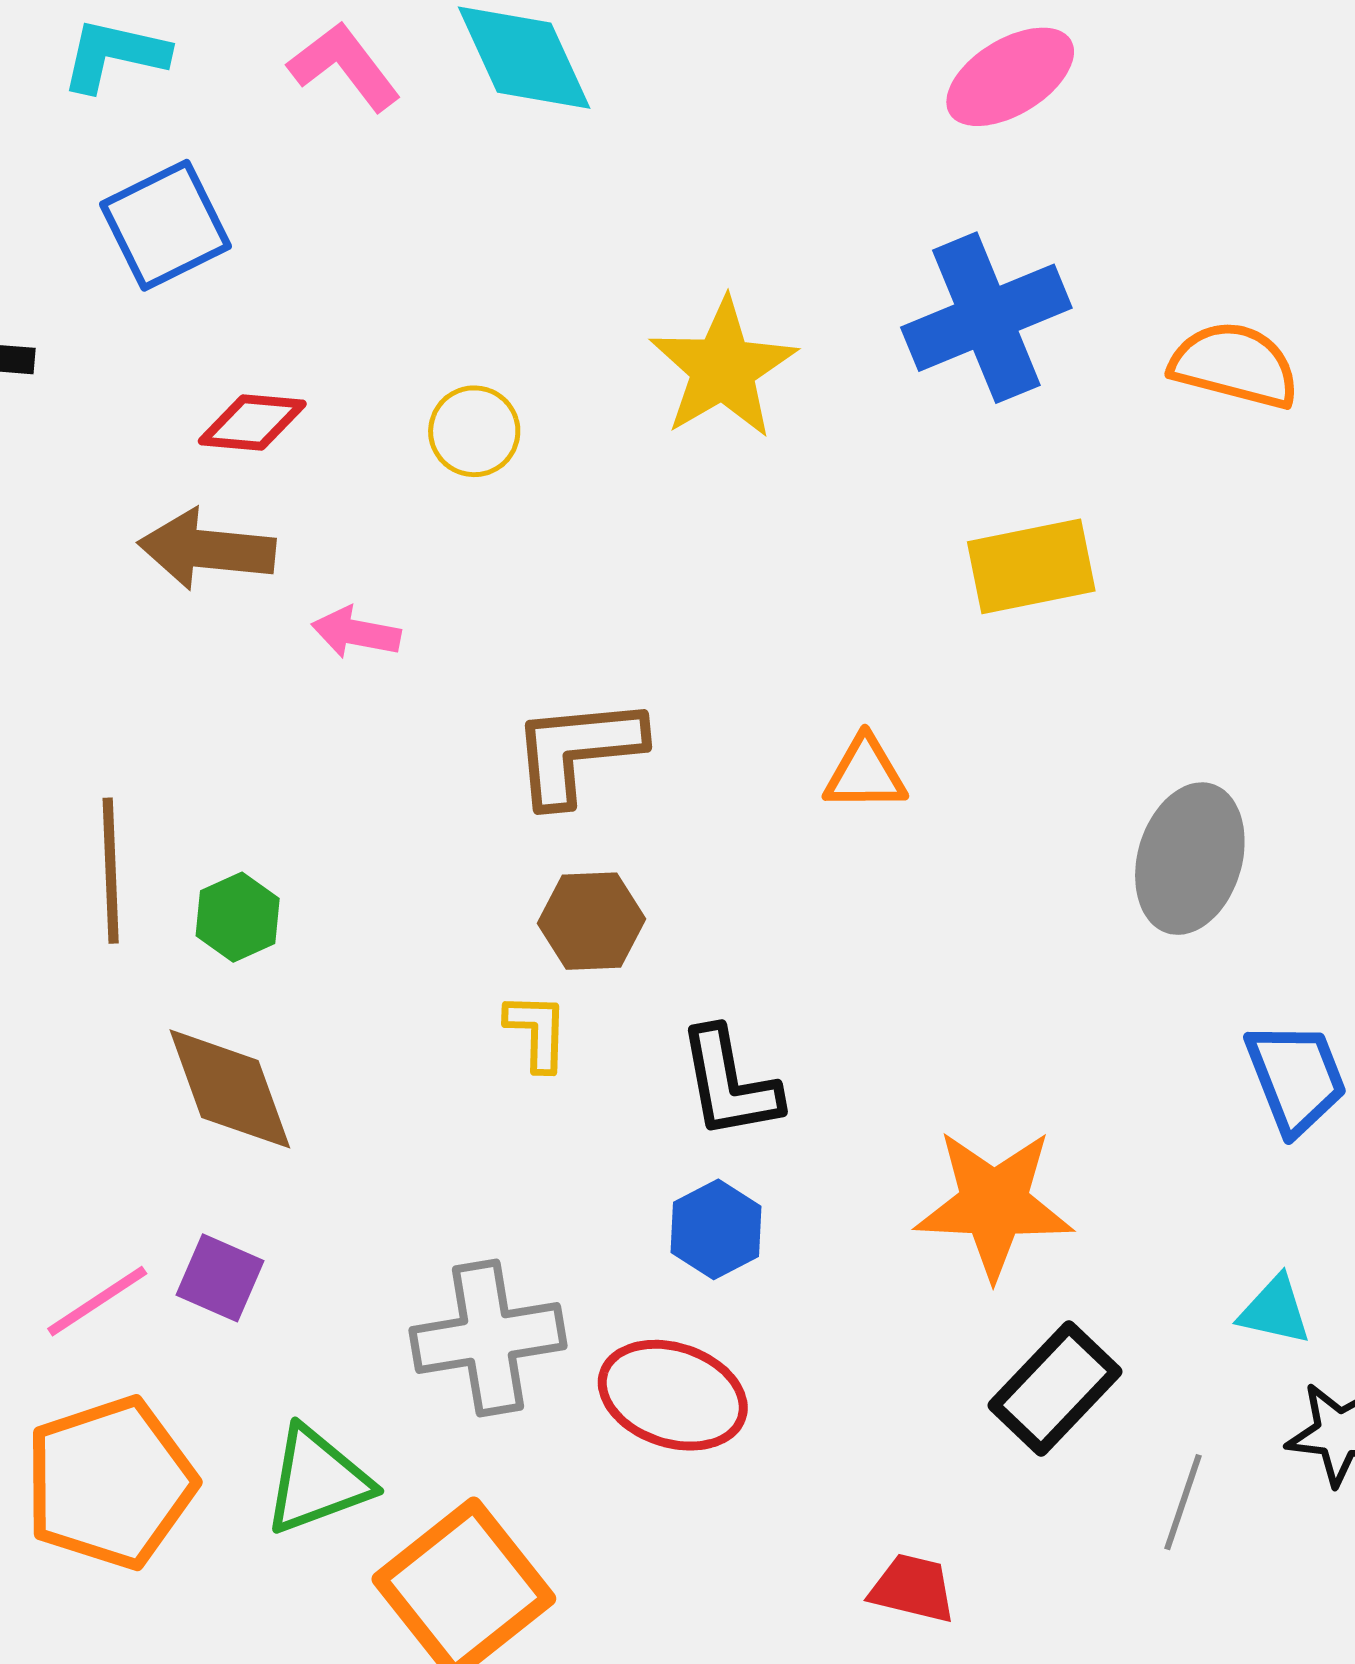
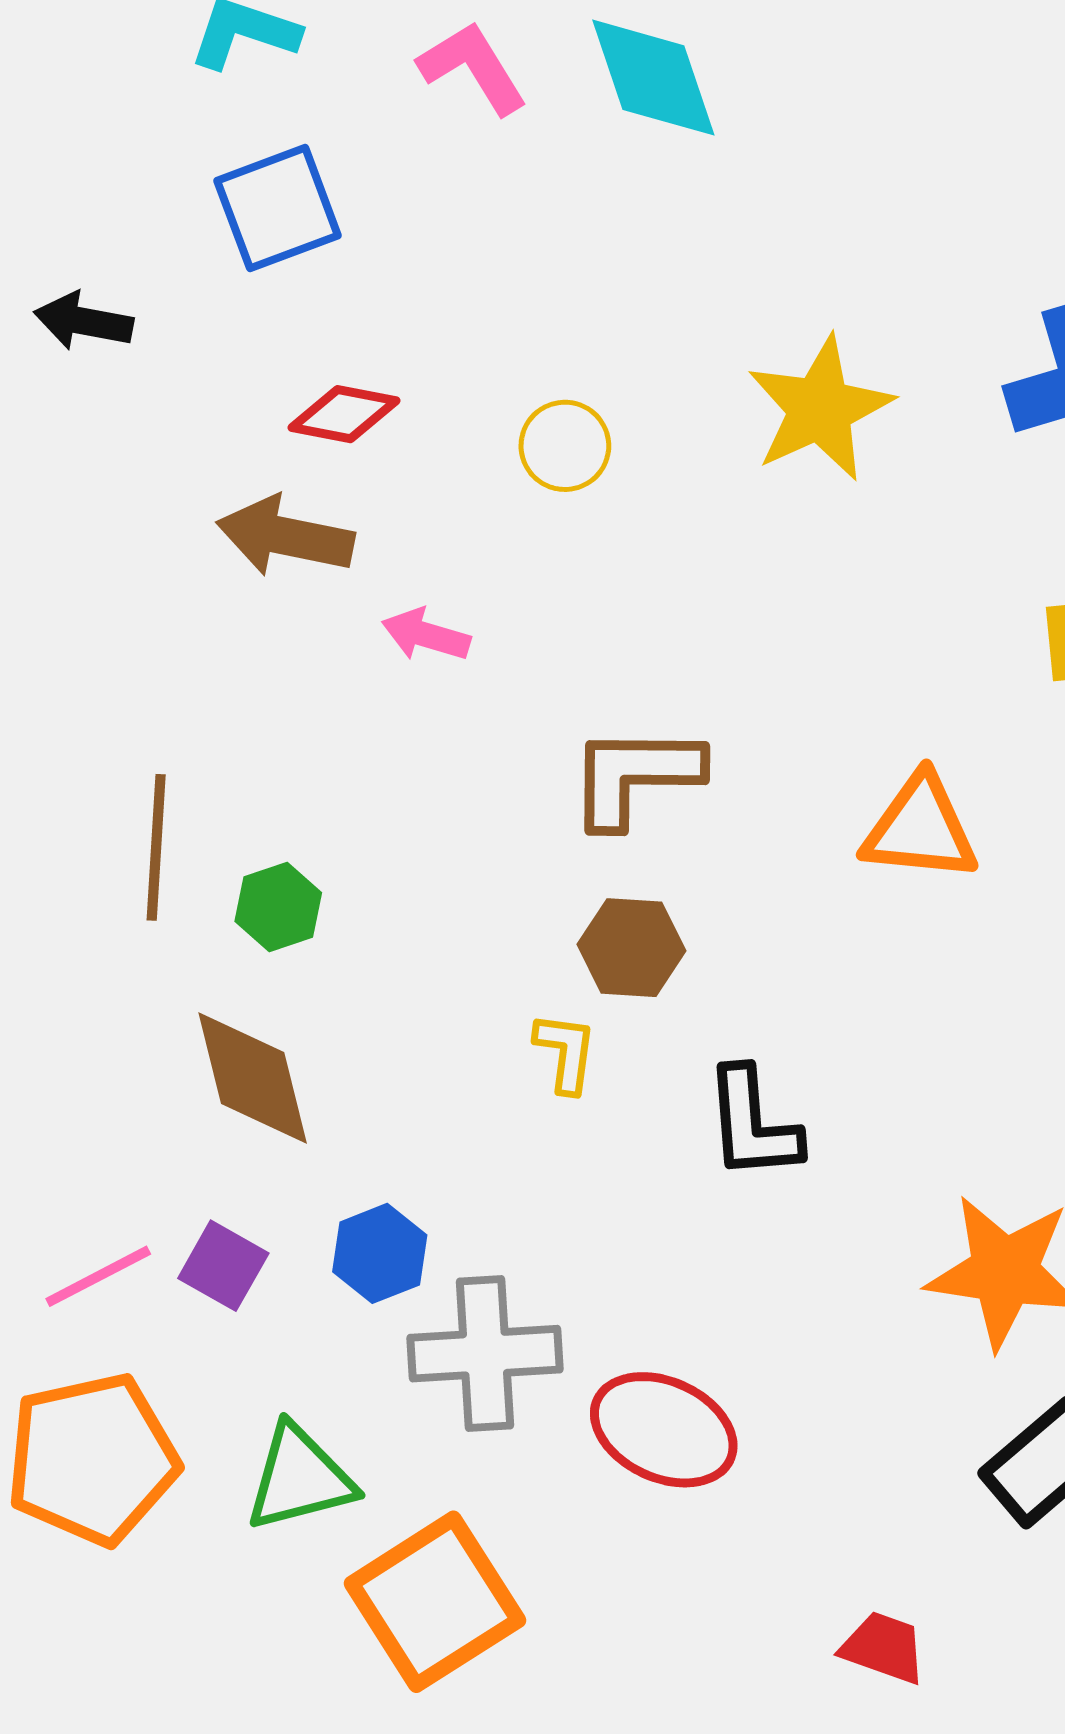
orange triangle: (865, 774) -> (920, 828), size x1.4
blue hexagon: (716, 1229) -> (380, 1253), moved

